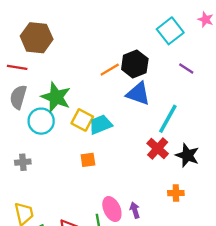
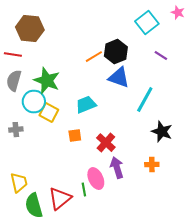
yellow square: (82, 120) -> (49, 113), moved
red cross: (158, 148) -> (106, 143), moved
gray cross: (23, 162) -> (16, 130), moved
purple arrow: (135, 210) -> (117, 168), moved, size x1.5

